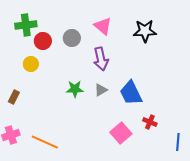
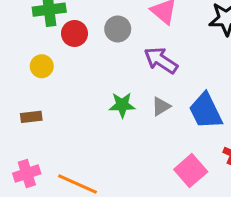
purple arrow: (101, 59) -> (161, 60), turned 135
yellow circle: (31, 64) -> (42, 66), moved
brown rectangle: (14, 97) -> (31, 117), turned 56

